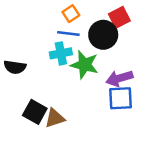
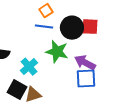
red square: (119, 17) -> (90, 27), moved, turned 30
cyan cross: (61, 53) -> (29, 67), moved, turned -30
purple arrow: (119, 78) -> (85, 63), turned 45

